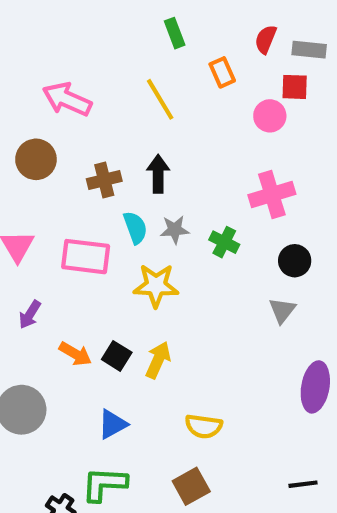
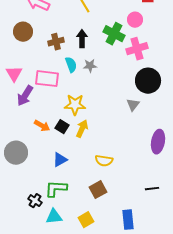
pink circle: (270, 116) -> (135, 20), moved
green cross: (224, 242) -> (114, 34), moved, size x1.5
black circle: (295, 261) -> (148, 81), size x1.6
yellow star: (156, 286) -> (75, 105), moved
gray triangle: (282, 310) -> (133, 105), moved
purple arrow: (30, 315) -> (25, 96), moved, size x1.5

